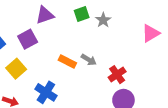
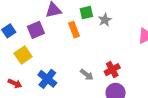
gray arrow: (89, 60) -> (87, 75), moved
orange rectangle: (67, 61) -> (74, 30), moved, turned 35

